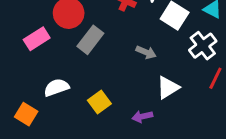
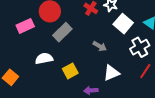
white semicircle: (56, 87) -> (44, 59), moved
yellow square: (99, 102) -> (70, 71), moved

